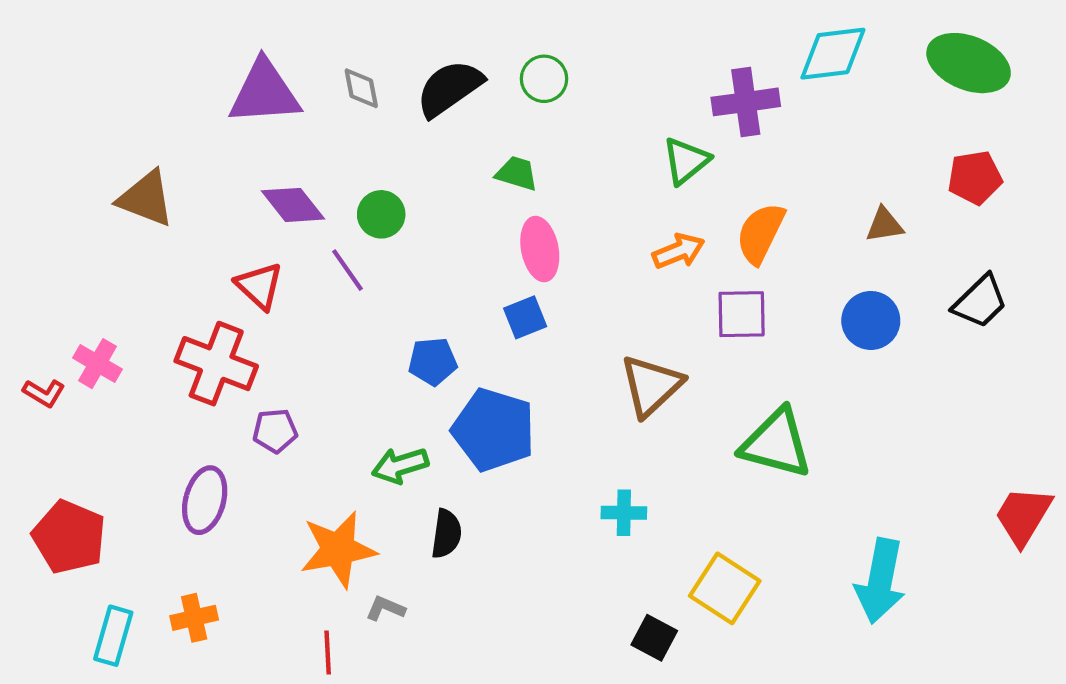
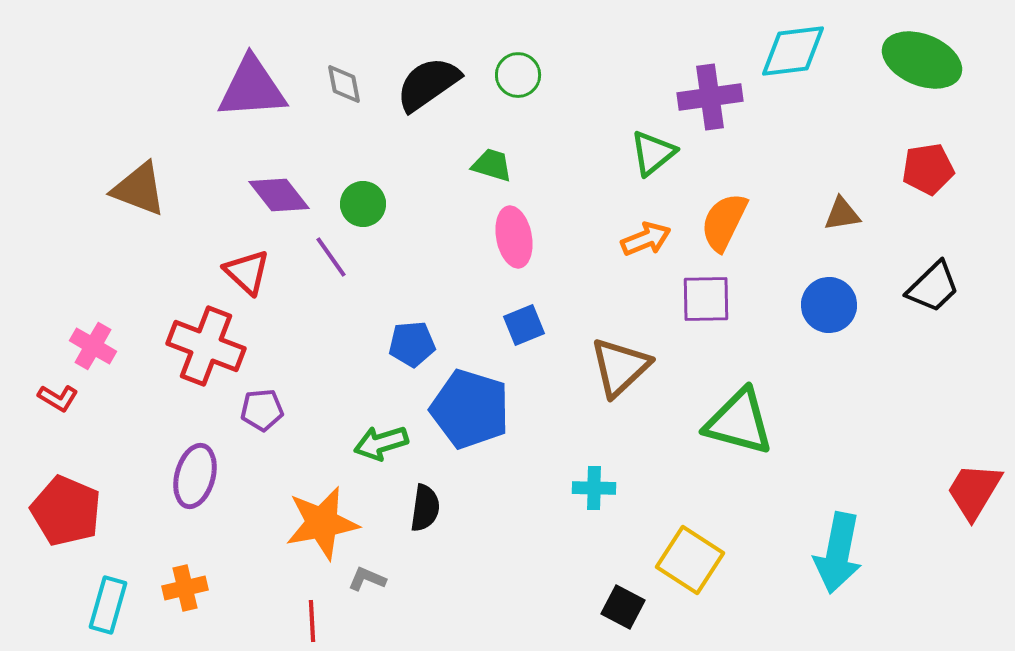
blue square: (525, 317) -> (524, 325), moved
red L-shape: (44, 393) -> (58, 398), moved

